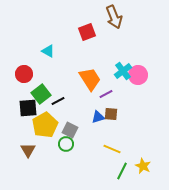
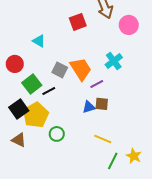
pink circle: (138, 75) -> (129, 25), moved
black square: (28, 108) -> (19, 109), moved, turned -30
gray square: (70, 130) -> (60, 70), moved
brown triangle: (28, 150) -> (19, 140), turned -35

